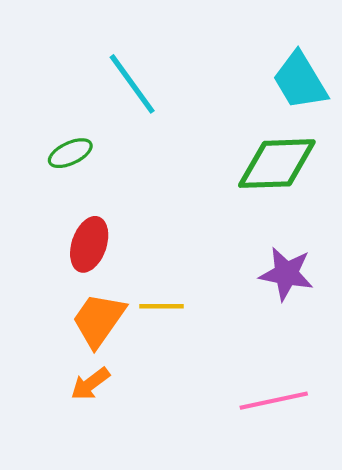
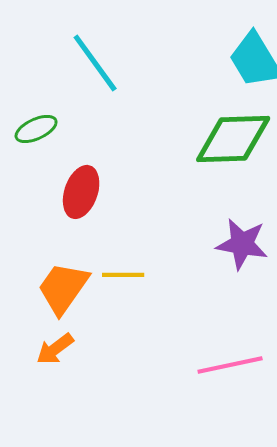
red ellipse: (89, 244) -> (81, 192), moved

